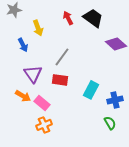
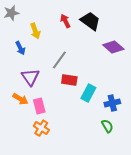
red rectangle: (60, 80) -> (69, 80), moved
pink rectangle: (42, 103) -> (39, 106), turned 35
orange cross: (44, 125) -> (41, 128), turned -35

